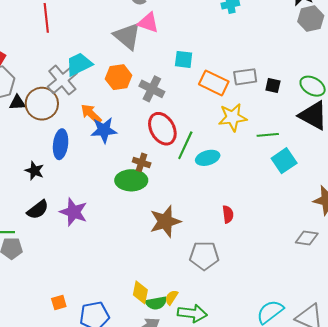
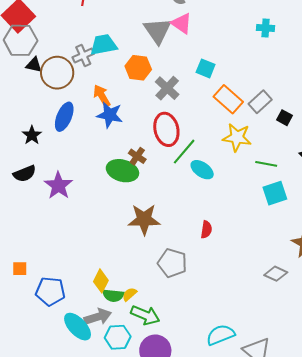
gray rectangle: (245, 77) -> (260, 102), turned -50
gray cross: (62, 80) -> (83, 55), size x0.7
cyan ellipse: (208, 158) -> (202, 170), turned 35

